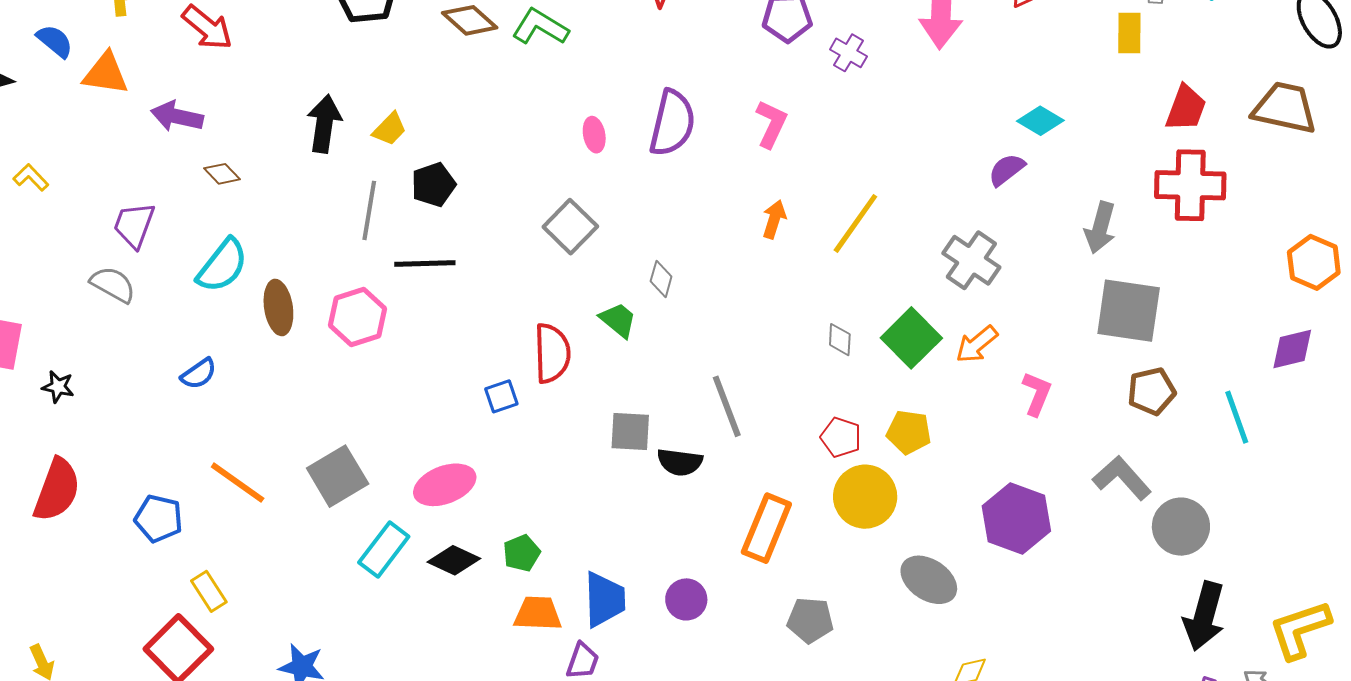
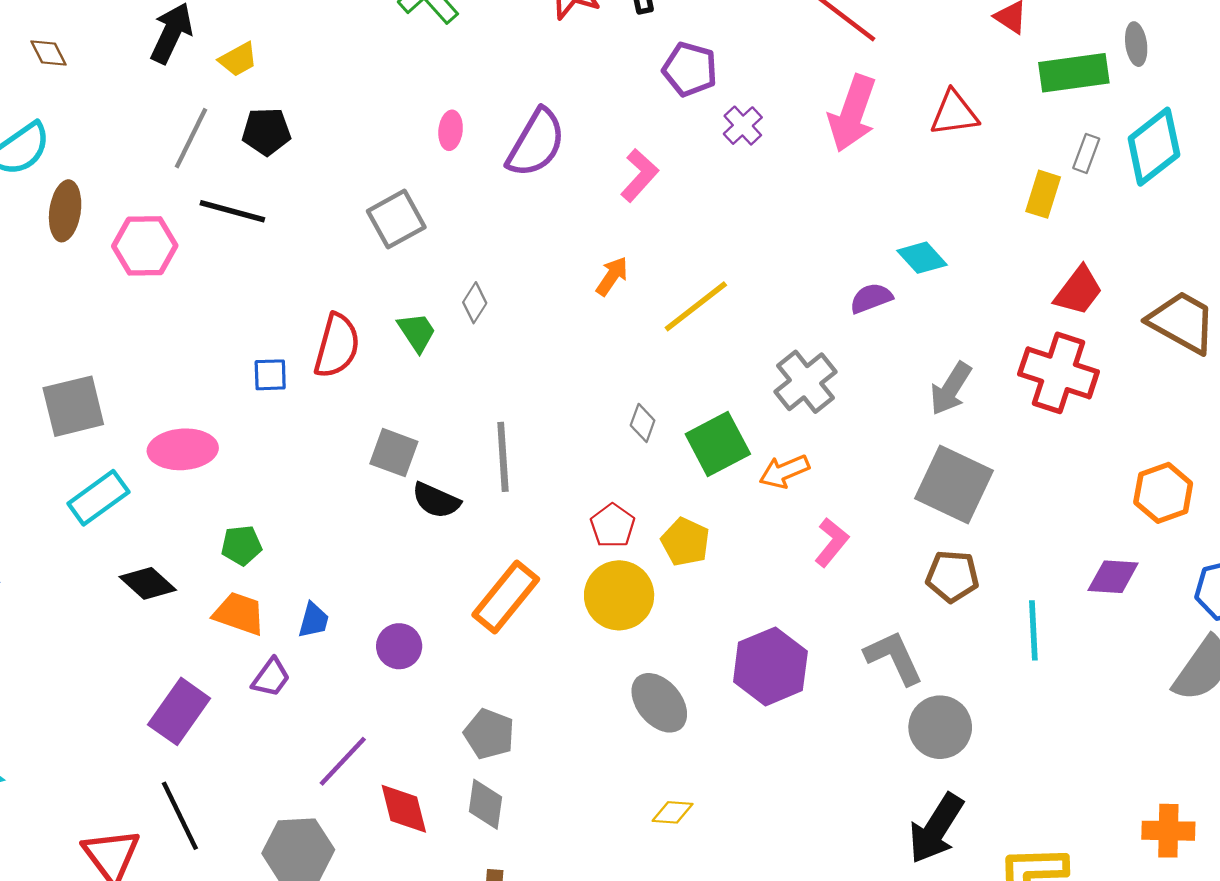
black diamond: (454, 560) -> (148, 583), moved
blue trapezoid: (605, 599) -> (314, 620), size x0.6
gray pentagon: (810, 620) -> (489, 734), moved

